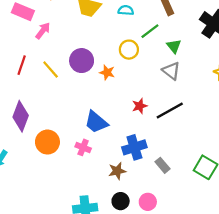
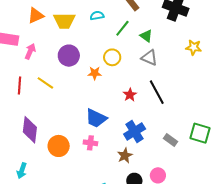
yellow circle: (129, 50) -> (112, 57), moved
purple circle: (82, 61) -> (69, 56), moved
black line: (170, 111) -> (157, 92), turned -75
gray rectangle: (162, 165) -> (171, 140), moved

